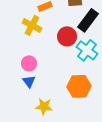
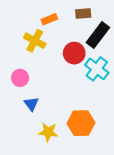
pink circle: (29, 63) -> (20, 78), moved
orange hexagon: (79, 86) -> (81, 123), moved

